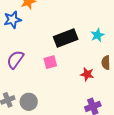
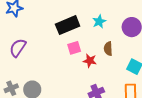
pink square: (50, 62) -> (74, 48), moved

